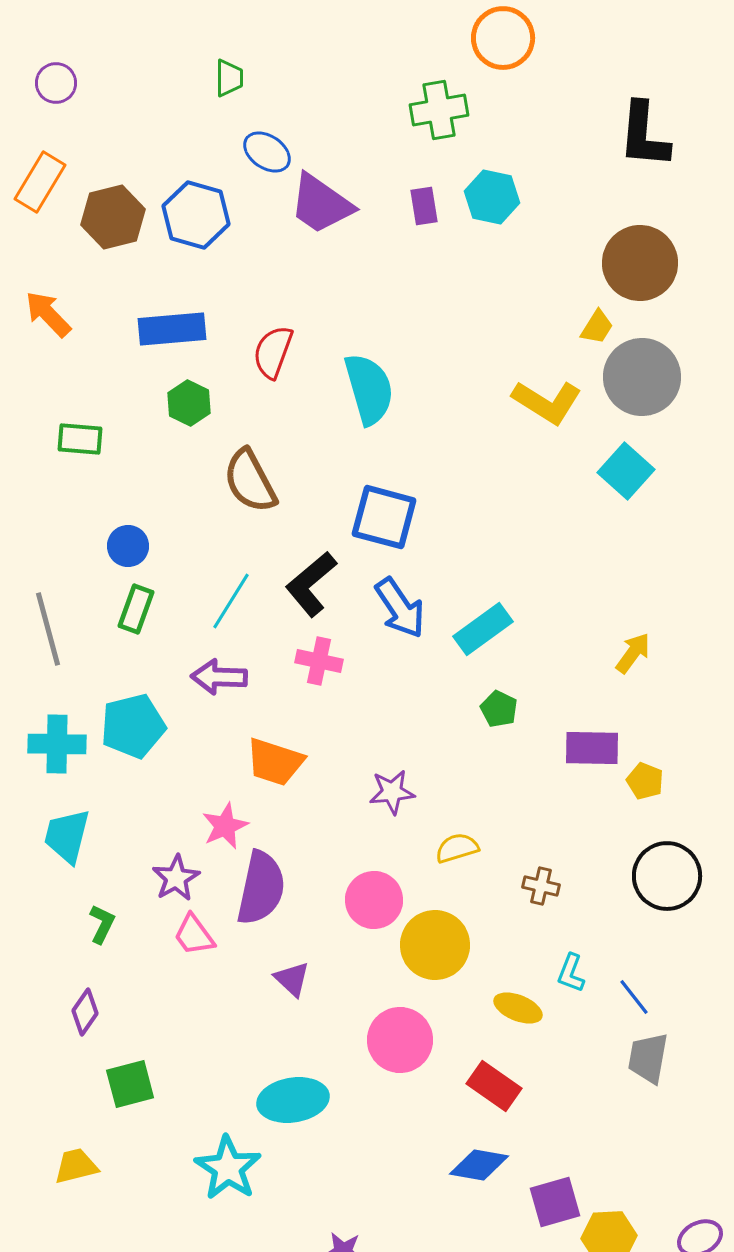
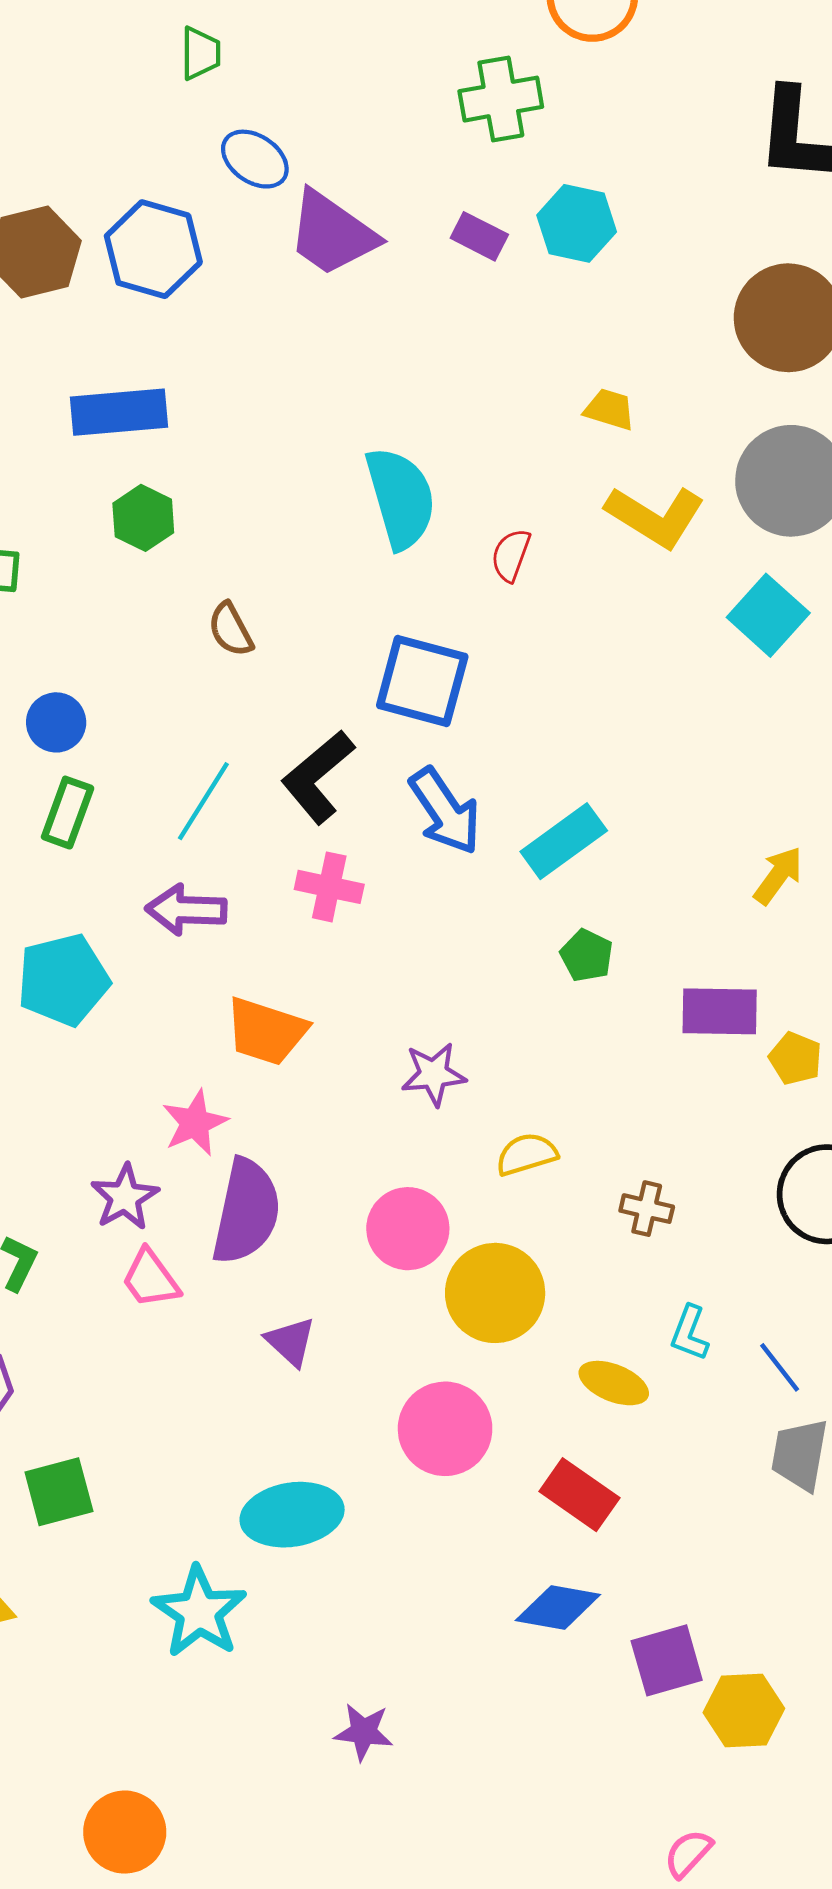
purple rectangle: (424, 206) -> (479, 236), turned -54
yellow trapezoid: (597, 327) -> (609, 409), moved, turned -105
red semicircle: (273, 352) -> (511, 555), moved, size x0.7
brown semicircle: (250, 481) -> (231, 630), size x0.6

